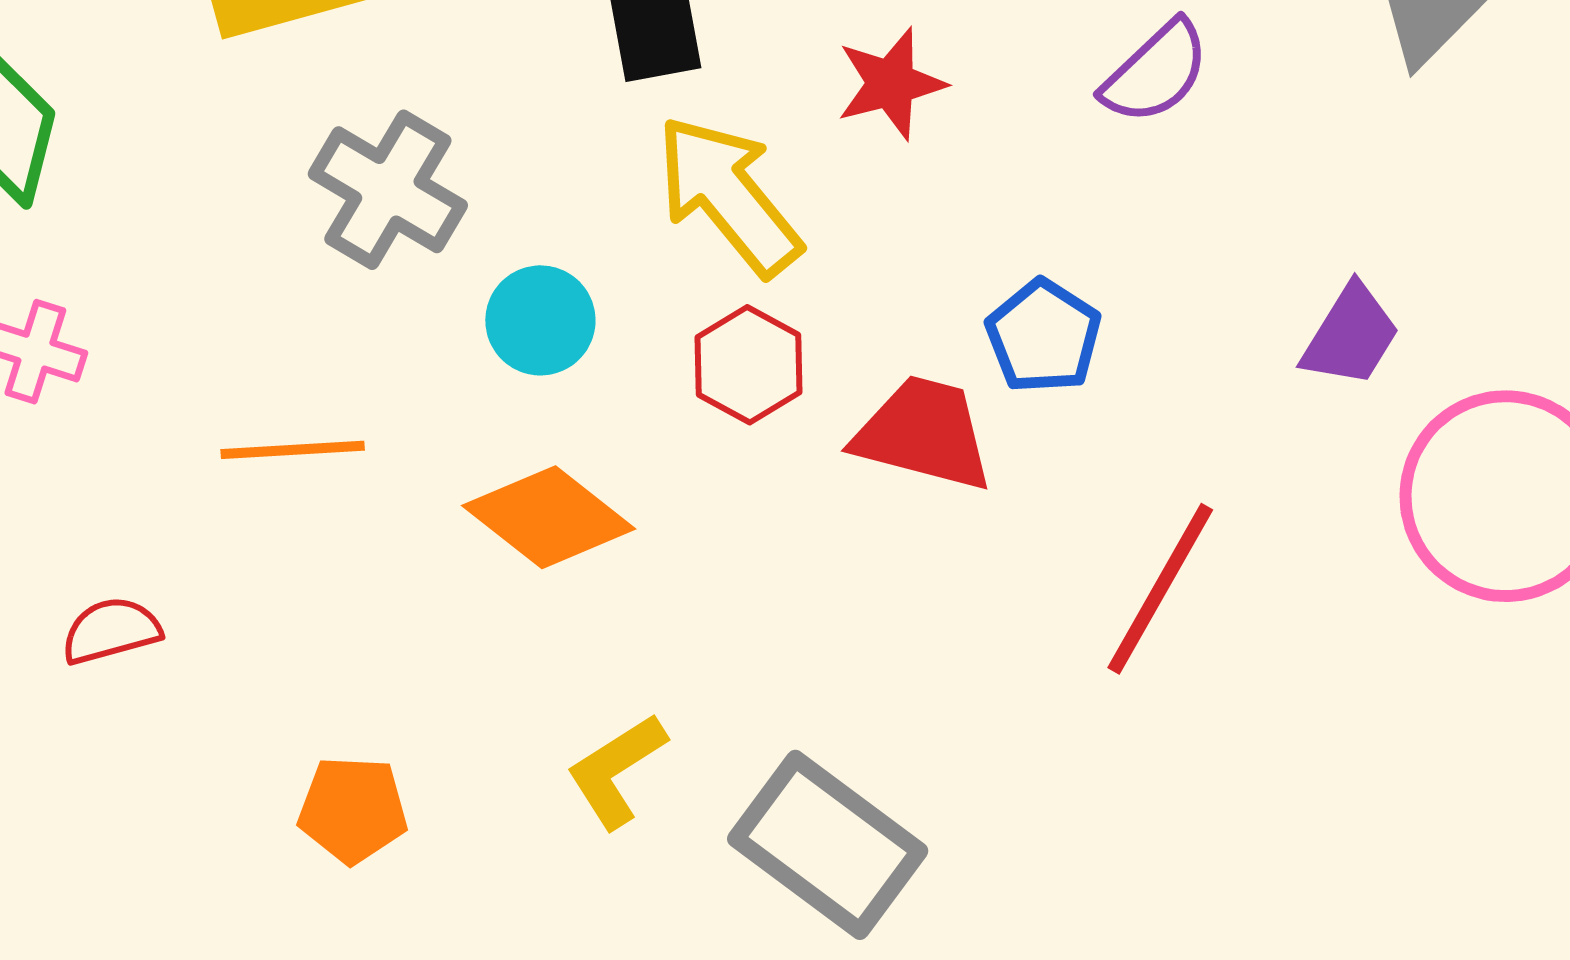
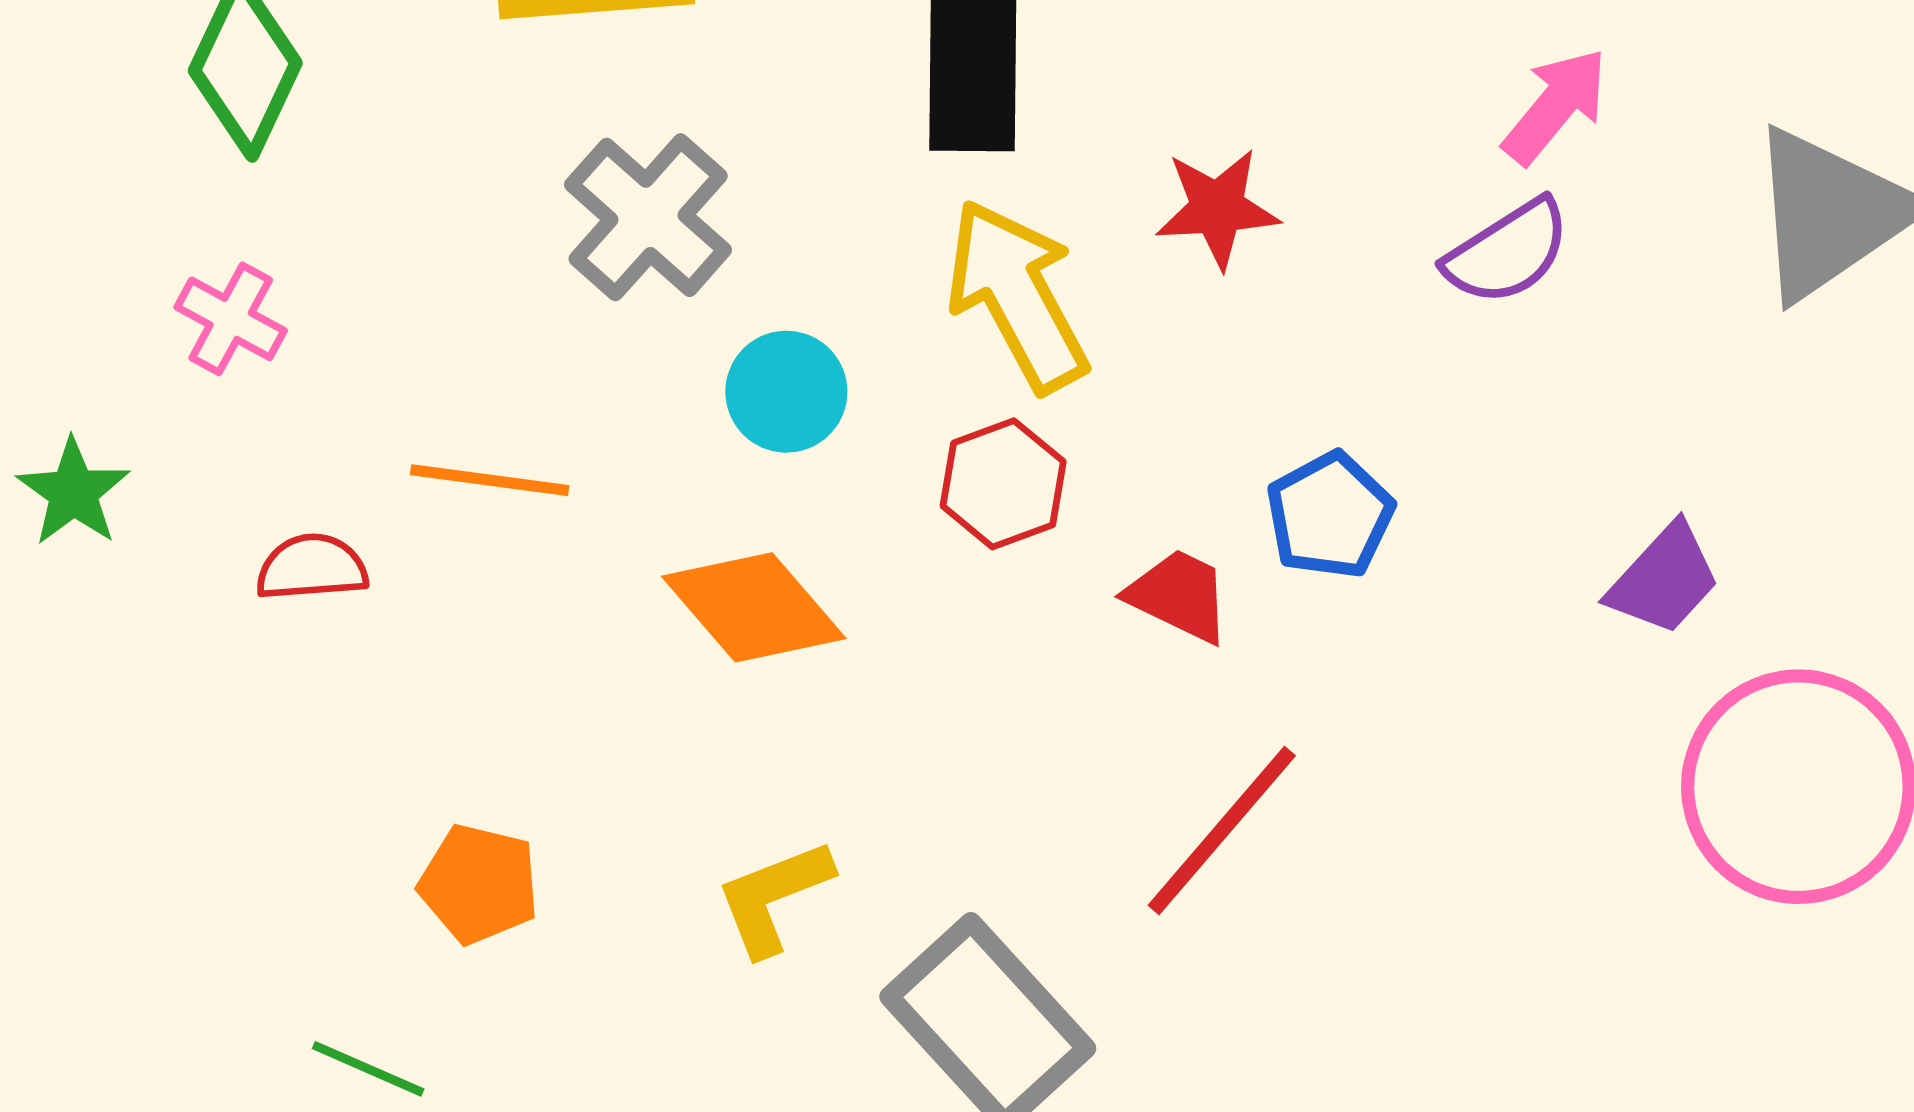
red trapezoid: (924, 433) -> (1179, 596), size x0.7
red line: (1160, 589) -> (1222, 830), moved
red semicircle: (111, 631) -> (312, 567), moved

